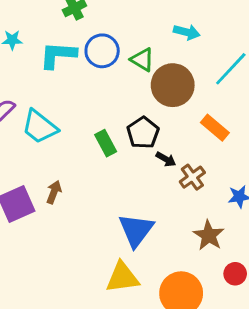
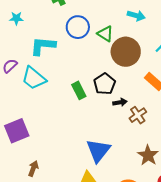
cyan L-shape: (58, 55) -> (43, 46), moved
black arrow: (166, 159) -> (120, 102), turned -40
brown arrow: (54, 192) -> (33, 169), moved

